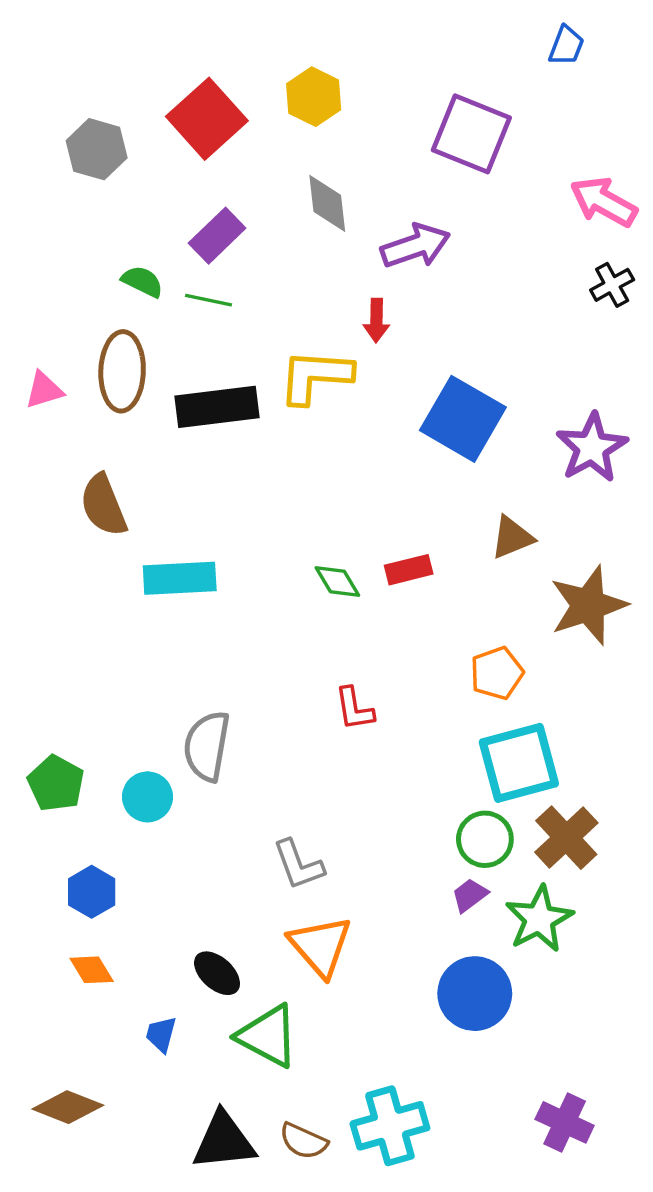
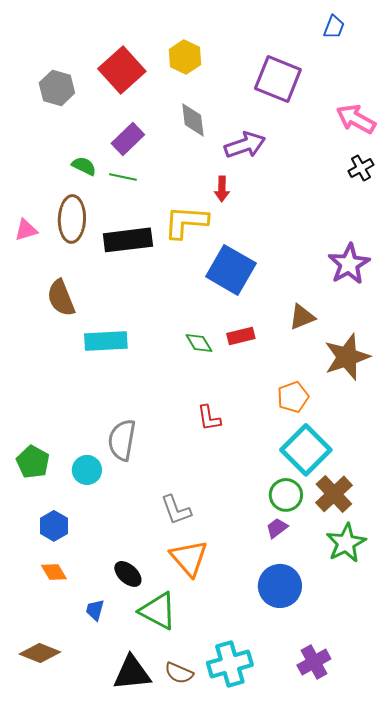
blue square: (463, 419) -> (231, 270), moved
cyan square: (519, 763) -> (306, 450), turned -30
green star: (539, 919) -> (346, 543), moved
purple cross: (565, 1122) -> (314, 662), moved, turned 36

